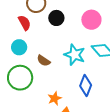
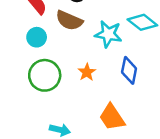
brown semicircle: (44, 61) -> (69, 20), moved, size x1.5
orange star: (55, 98) -> (87, 72), moved

